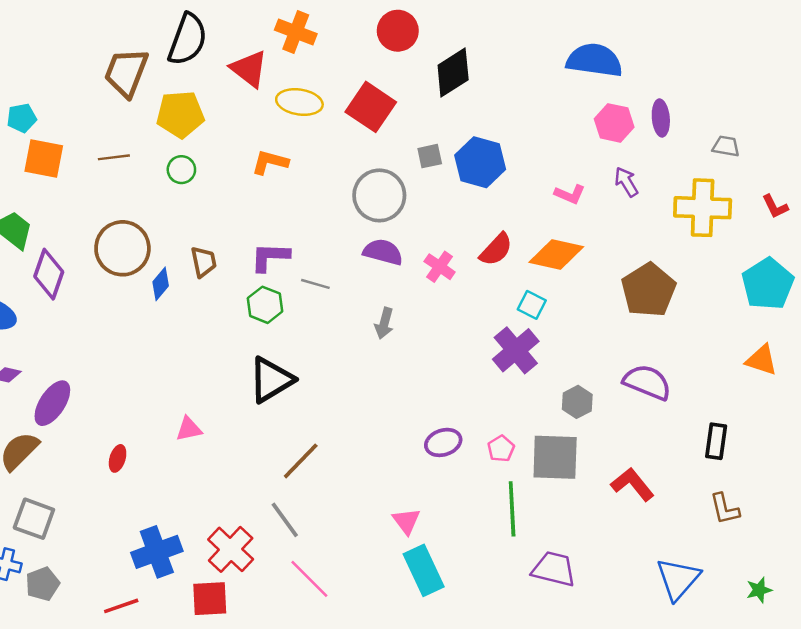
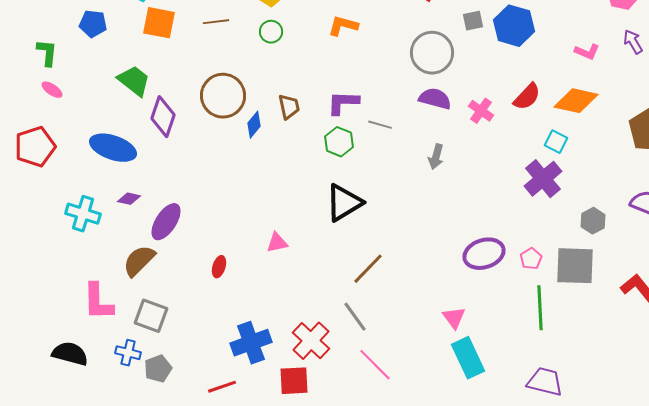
purple ellipse: (443, 442) -> (484, 254), size x1.4
purple trapezoid: (554, 569) -> (545, 382), moved

